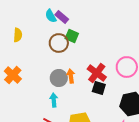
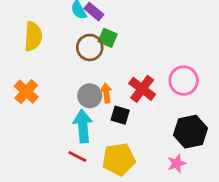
yellow semicircle: (18, 35) -> (33, 36), size x1.5
black square: (99, 88) -> (120, 115), moved
cyan arrow: (54, 100) -> (83, 126), size x1.6

